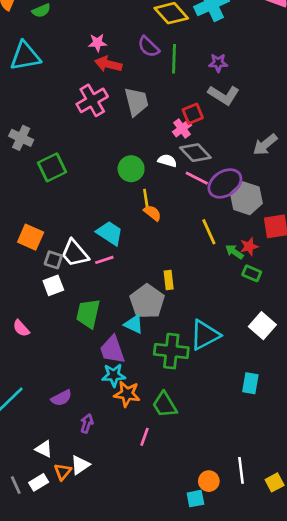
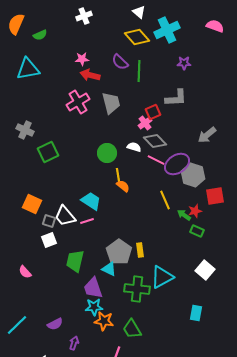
purple star: (218, 63) -> (184, 63), moved
gray L-shape: (224, 95) -> (176, 98), turned -35
yellow rectangle: (169, 280) -> (140, 250), moved

